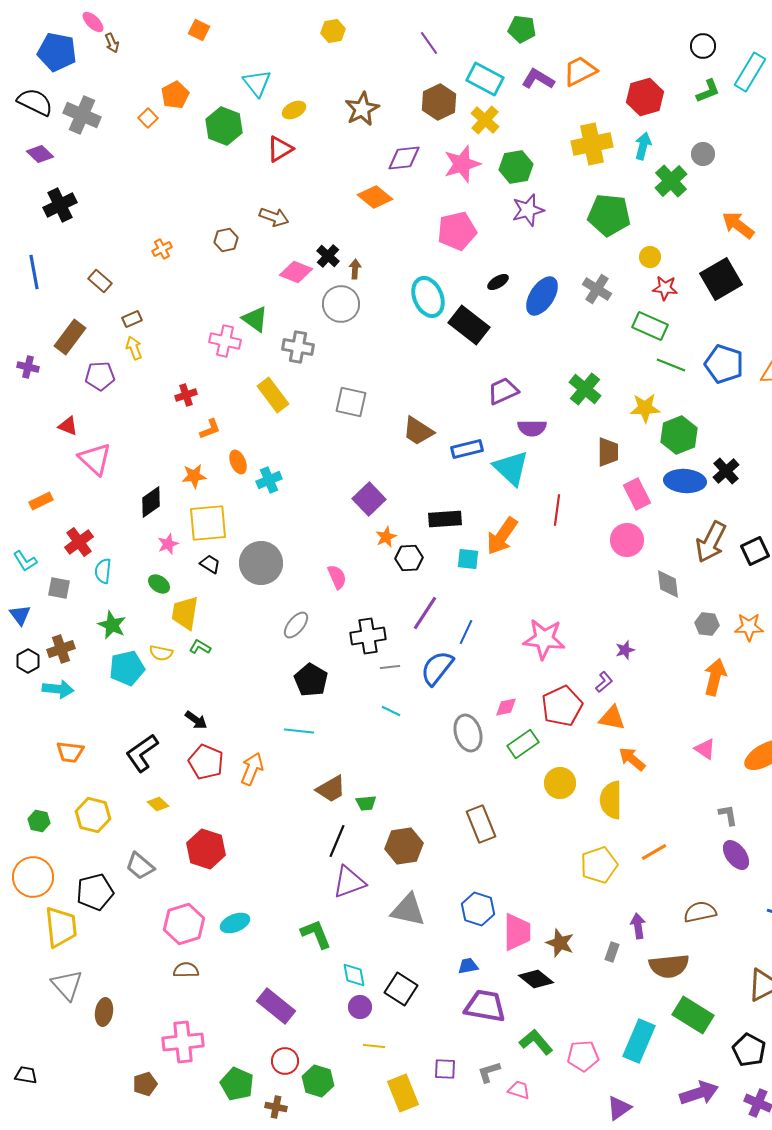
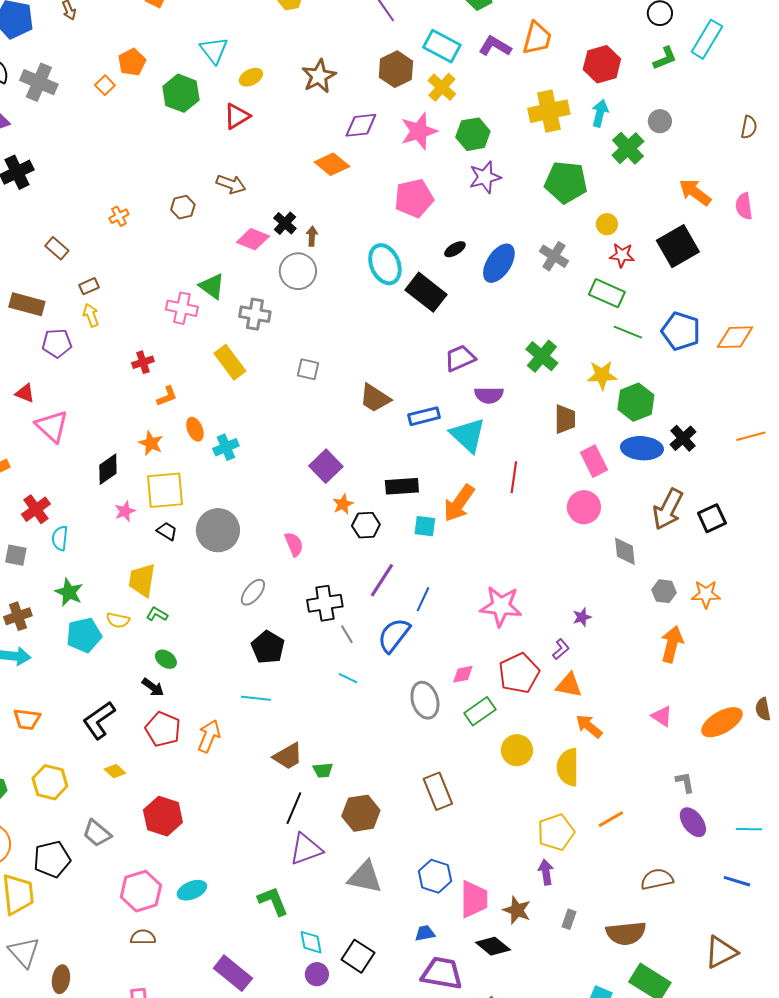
orange trapezoid: (580, 71) -> (537, 38), turned 132
brown rectangle: (70, 337) -> (27, 304), turned 68
gray square: (351, 402) -> (308, 369), size x0.7
orange star: (194, 476) -> (151, 443), turned 30
green ellipse: (159, 584) -> (166, 659), moved
gray line: (390, 667) -> (347, 634), turned 66
purple arrow: (638, 926) -> (546, 872), moved

